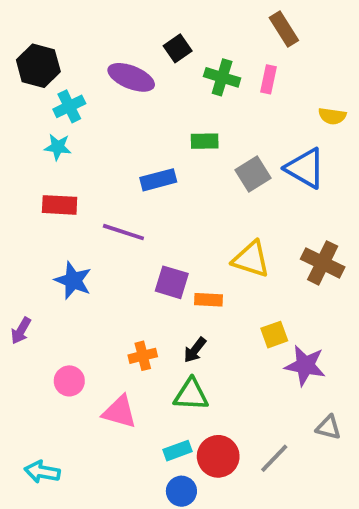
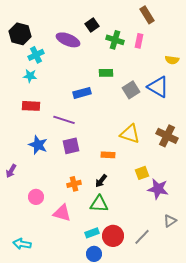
purple square: (172, 282) -> (71, 146), moved, turned -30
gray triangle: (328, 427) -> (170, 221), turned -48

